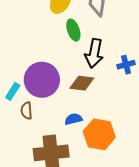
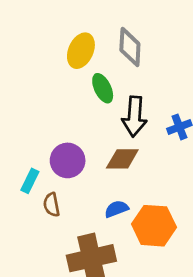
purple circle: (42, 80) -> (68, 160), size x0.7

